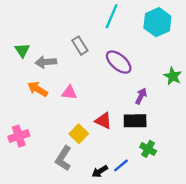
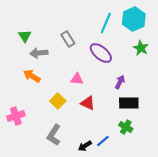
cyan line: (112, 16) -> (106, 23), moved
green triangle: (22, 50) -> (25, 36), moved
green star: (173, 76) -> (141, 48), moved
pink triangle: (69, 93) -> (77, 79), moved
black rectangle: (135, 121) -> (129, 103), moved
yellow square: (79, 134) -> (58, 101), moved

